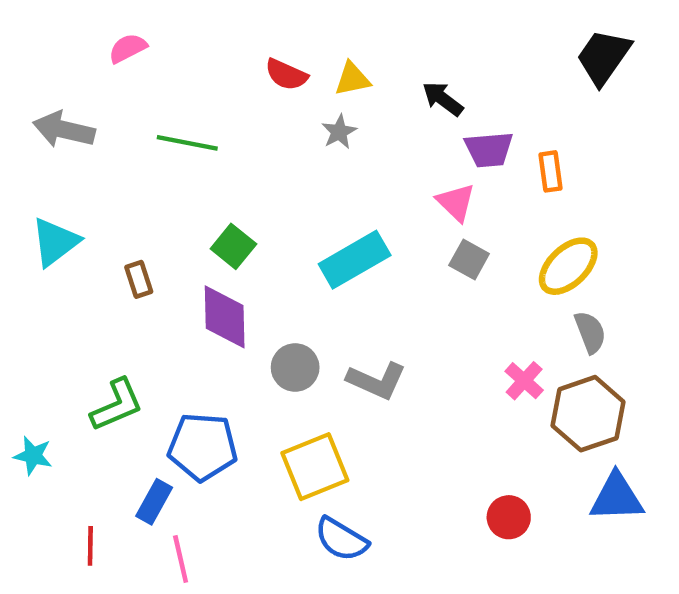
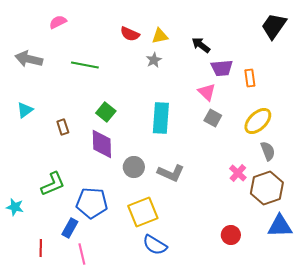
cyan triangle: (55, 242) -> (25, 110), size x0.7
cyan rectangle: (355, 260) -> (161, 118), turned -56

